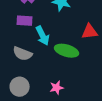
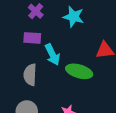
gray semicircle: (23, 54) -> (30, 75), turned 72

